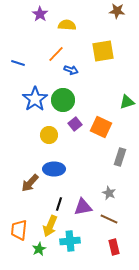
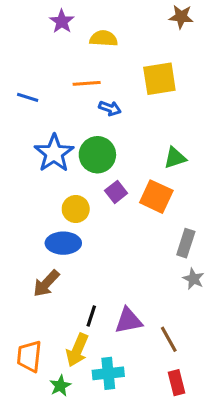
orange line: (56, 54) -> (87, 83), turned 42
green triangle: (127, 102) -> (175, 158), moved
blue ellipse: (54, 169) -> (63, 243), moved
gray star: (109, 193) -> (194, 279), moved
brown line: (109, 219) -> (169, 339), turned 36

